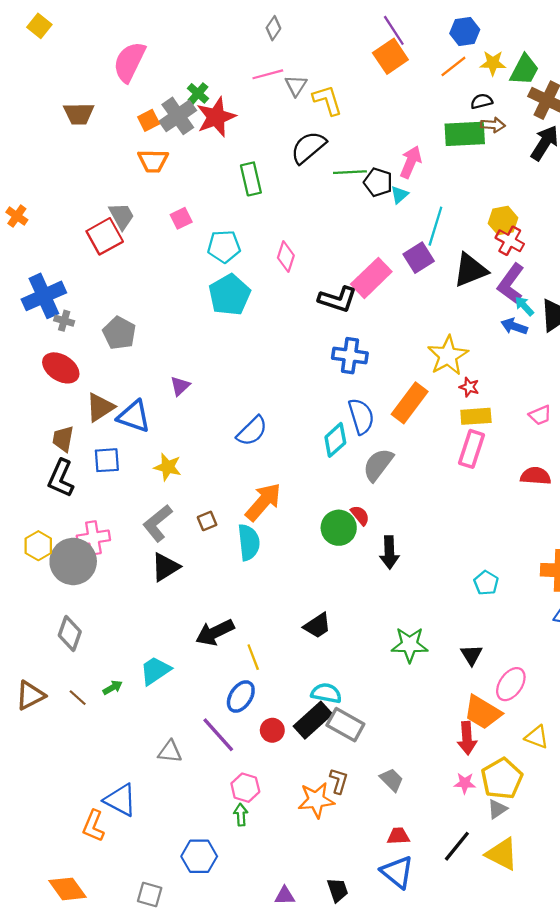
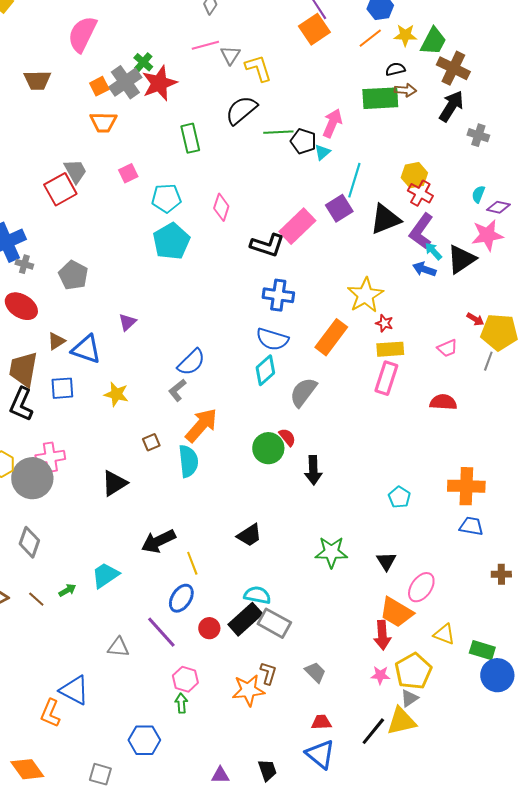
brown triangle: (100, 407) -> (56, 341), size x0.7
blue semicircle: (361, 416) -> (272, 339), moved, turned 124
brown trapezoid: (63, 439) -> (23, 369), size x1.5
gray L-shape: (158, 523) -> (177, 390), moved, size x0.7
yellow triangle: (502, 854) -> (401, 721), moved, turned -40

